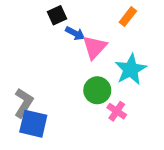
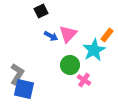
orange rectangle: (128, 17) -> (107, 35), moved
blue arrow: (75, 33) -> (51, 36), moved

